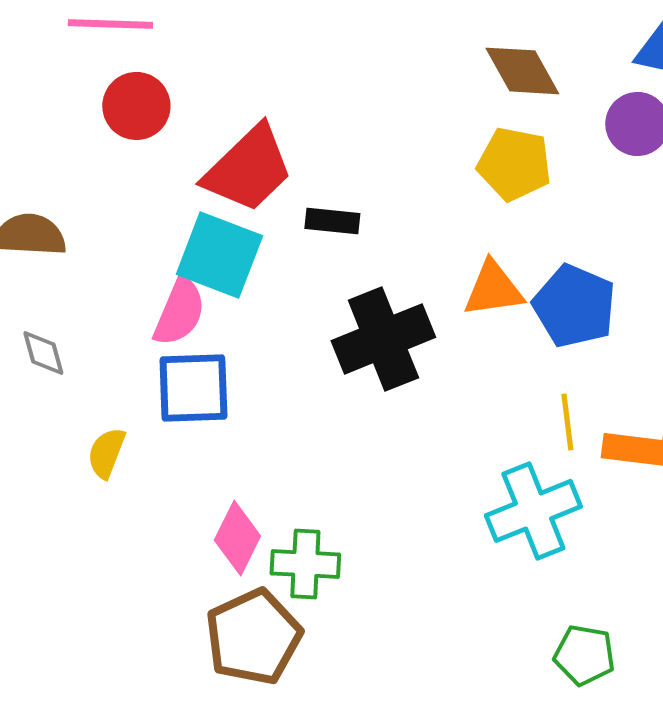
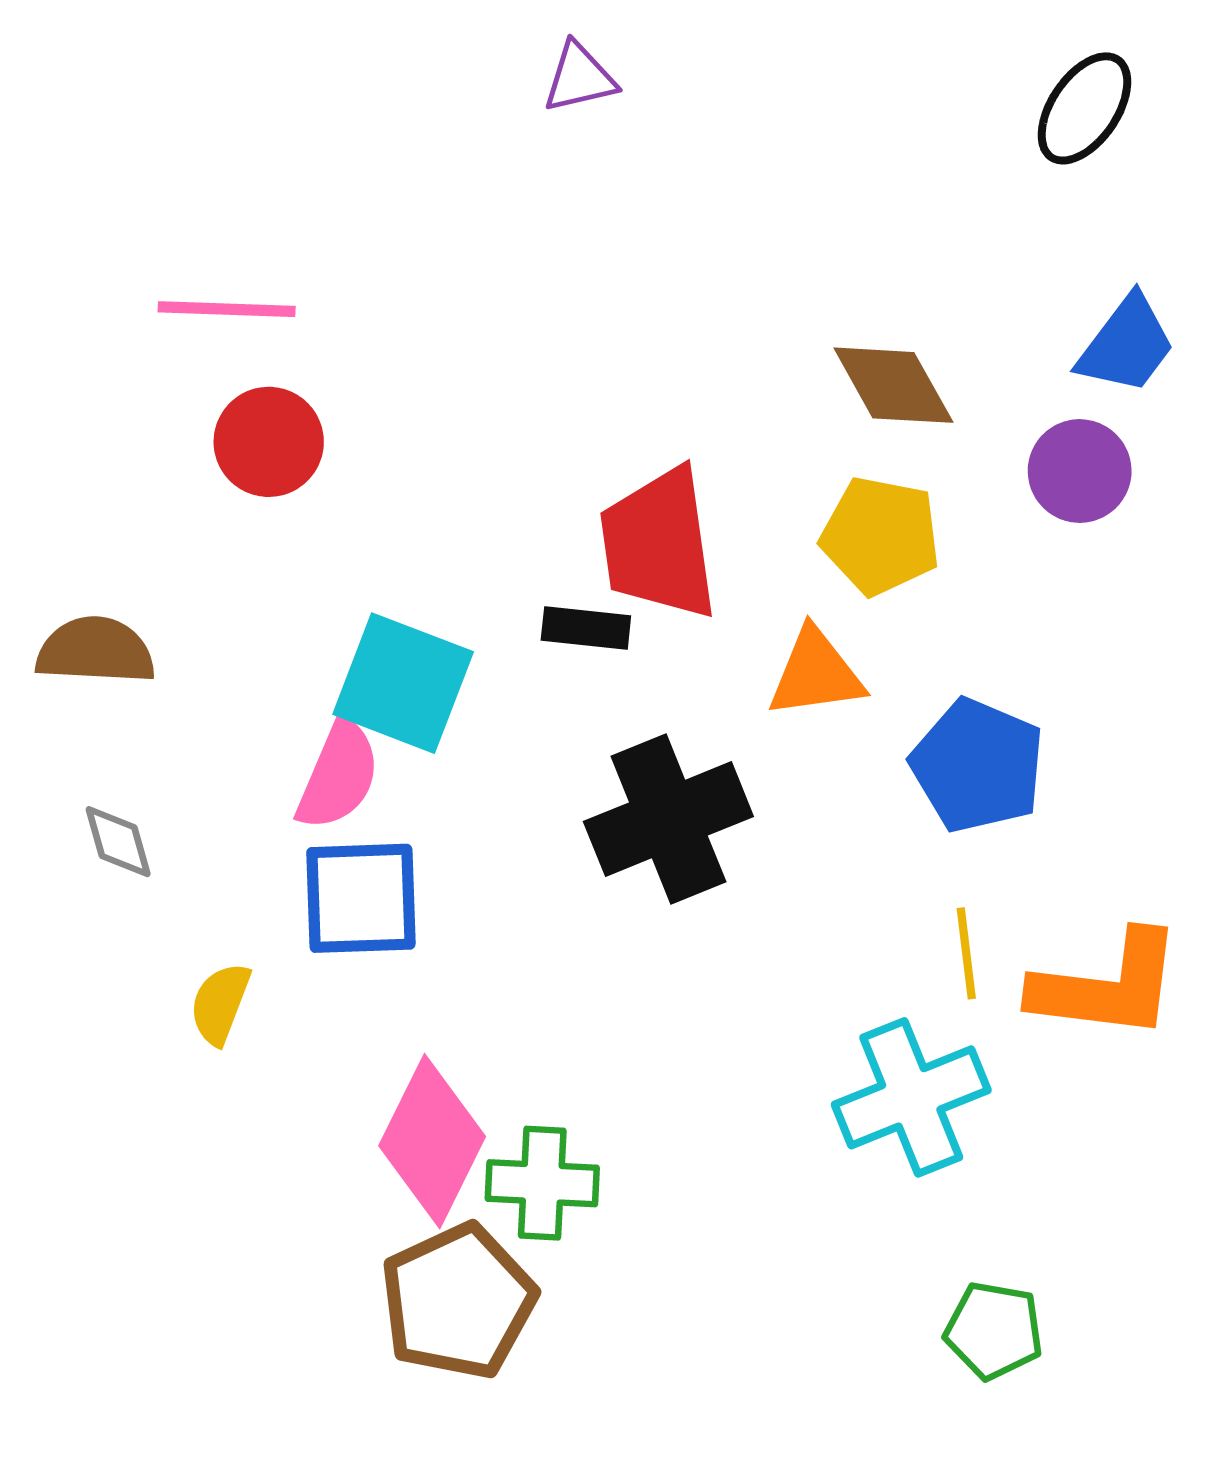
red trapezoid: (248, 169) -> (659, 544), moved, turned 126
orange triangle: (493, 289) -> (816, 673), moved
pink diamond: (237, 538) -> (432, 1141), size x1.4

